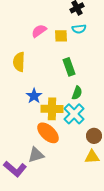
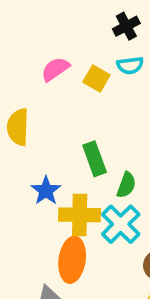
yellow square: (61, 36) -> (96, 78), turned 32
green rectangle: (69, 67) -> (95, 159), moved
orange ellipse: (48, 133) -> (72, 260), turned 55

